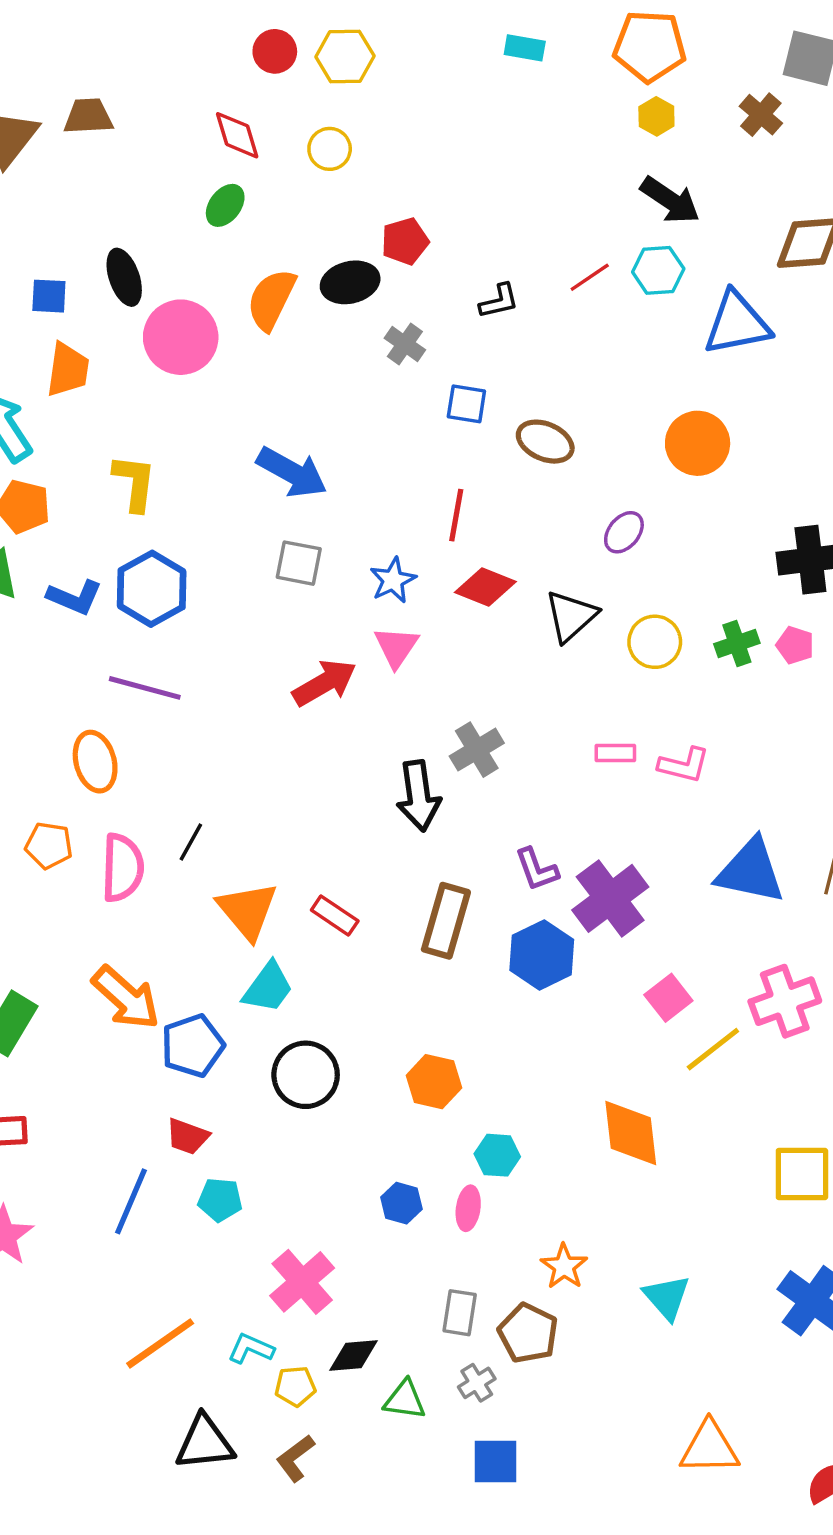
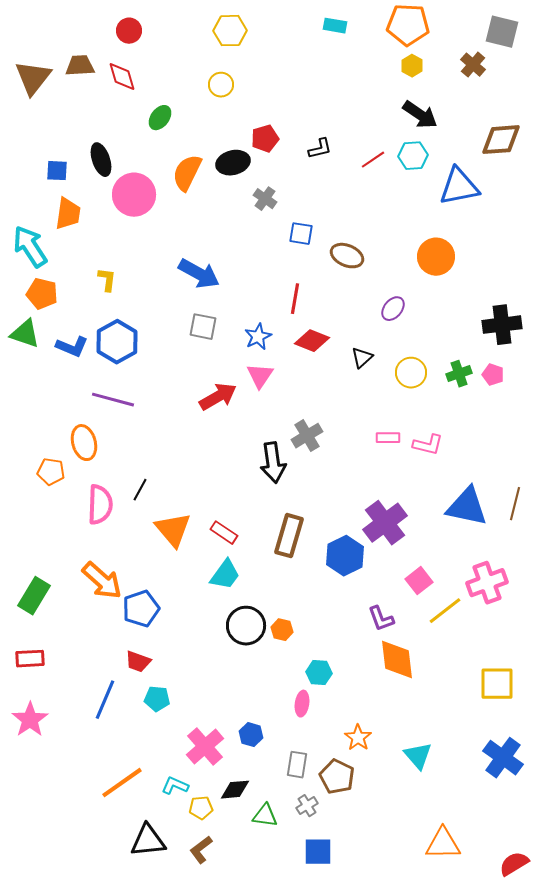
red circle: (275, 51) -> (129, 31), moved
red diamond: (237, 135) -> (122, 77), moved
black L-shape: (499, 301) -> (320, 149), moved
yellow L-shape: (134, 483) -> (107, 280), size x0.7
black triangle: (571, 616) -> (362, 358), size x0.7
orange pentagon: (49, 845) -> (51, 472), moved
purple L-shape: (537, 869) -> (381, 619), moved
cyan trapezoid: (268, 987) -> (225, 575), moved
black circle: (306, 1075) -> (246, 626), moved
orange hexagon: (434, 1082) -> (282, 630), size x0.7
blue hexagon: (401, 1203) -> (251, 735), moved

